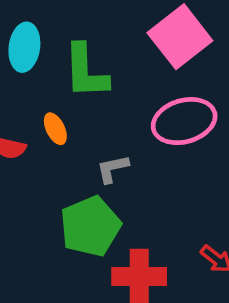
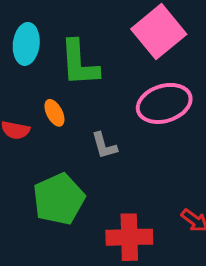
gray L-shape: (113, 169) -> (104, 146), turned -92
green pentagon: (90, 226) -> (59, 199), moved

